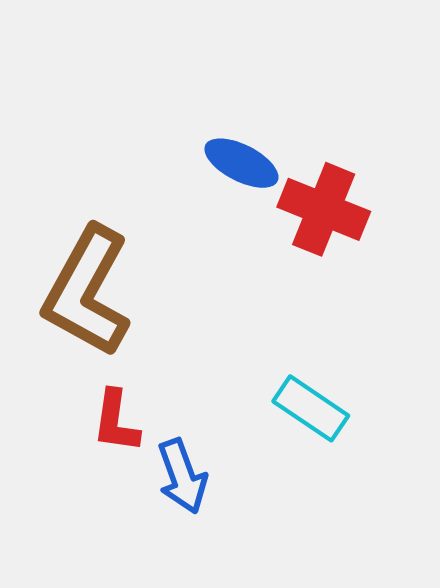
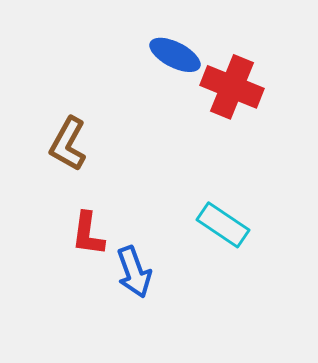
brown L-shape: (87, 292) -> (68, 144), size x0.6

